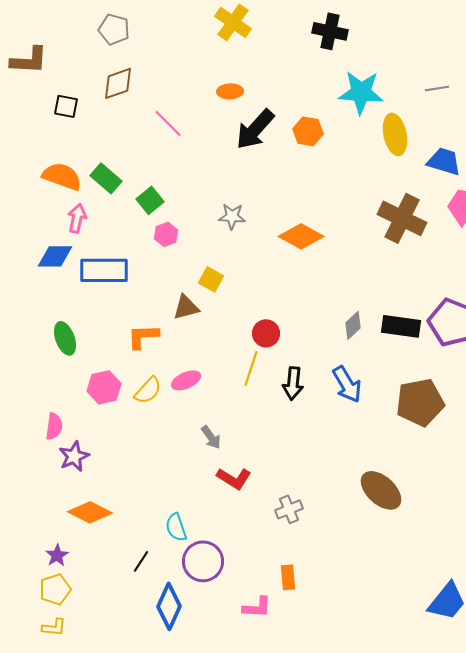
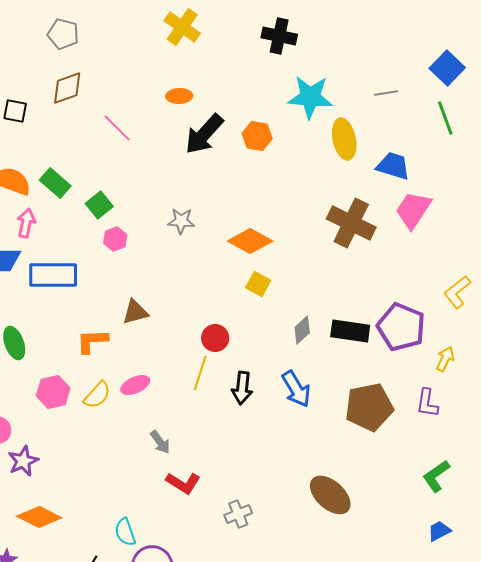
yellow square: (211, 279) -> (258, 284), moved

